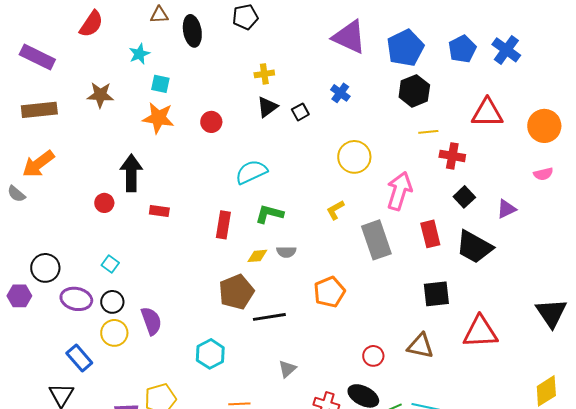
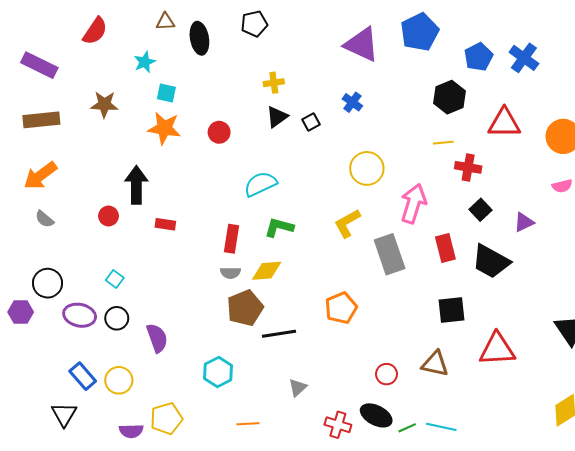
blue pentagon: (405, 48) -> (420, 32), moved
black hexagon: (414, 91) -> (450, 97), moved
gray semicircle: (16, 194) -> (44, 219), moved
yellow L-shape: (335, 210) -> (347, 223), size x1.4
gray semicircle: (286, 252) -> (230, 273), moved
yellow diamond: (257, 256) -> (267, 271), size x1.4
yellow circle: (114, 333) -> (119, 380), moved

